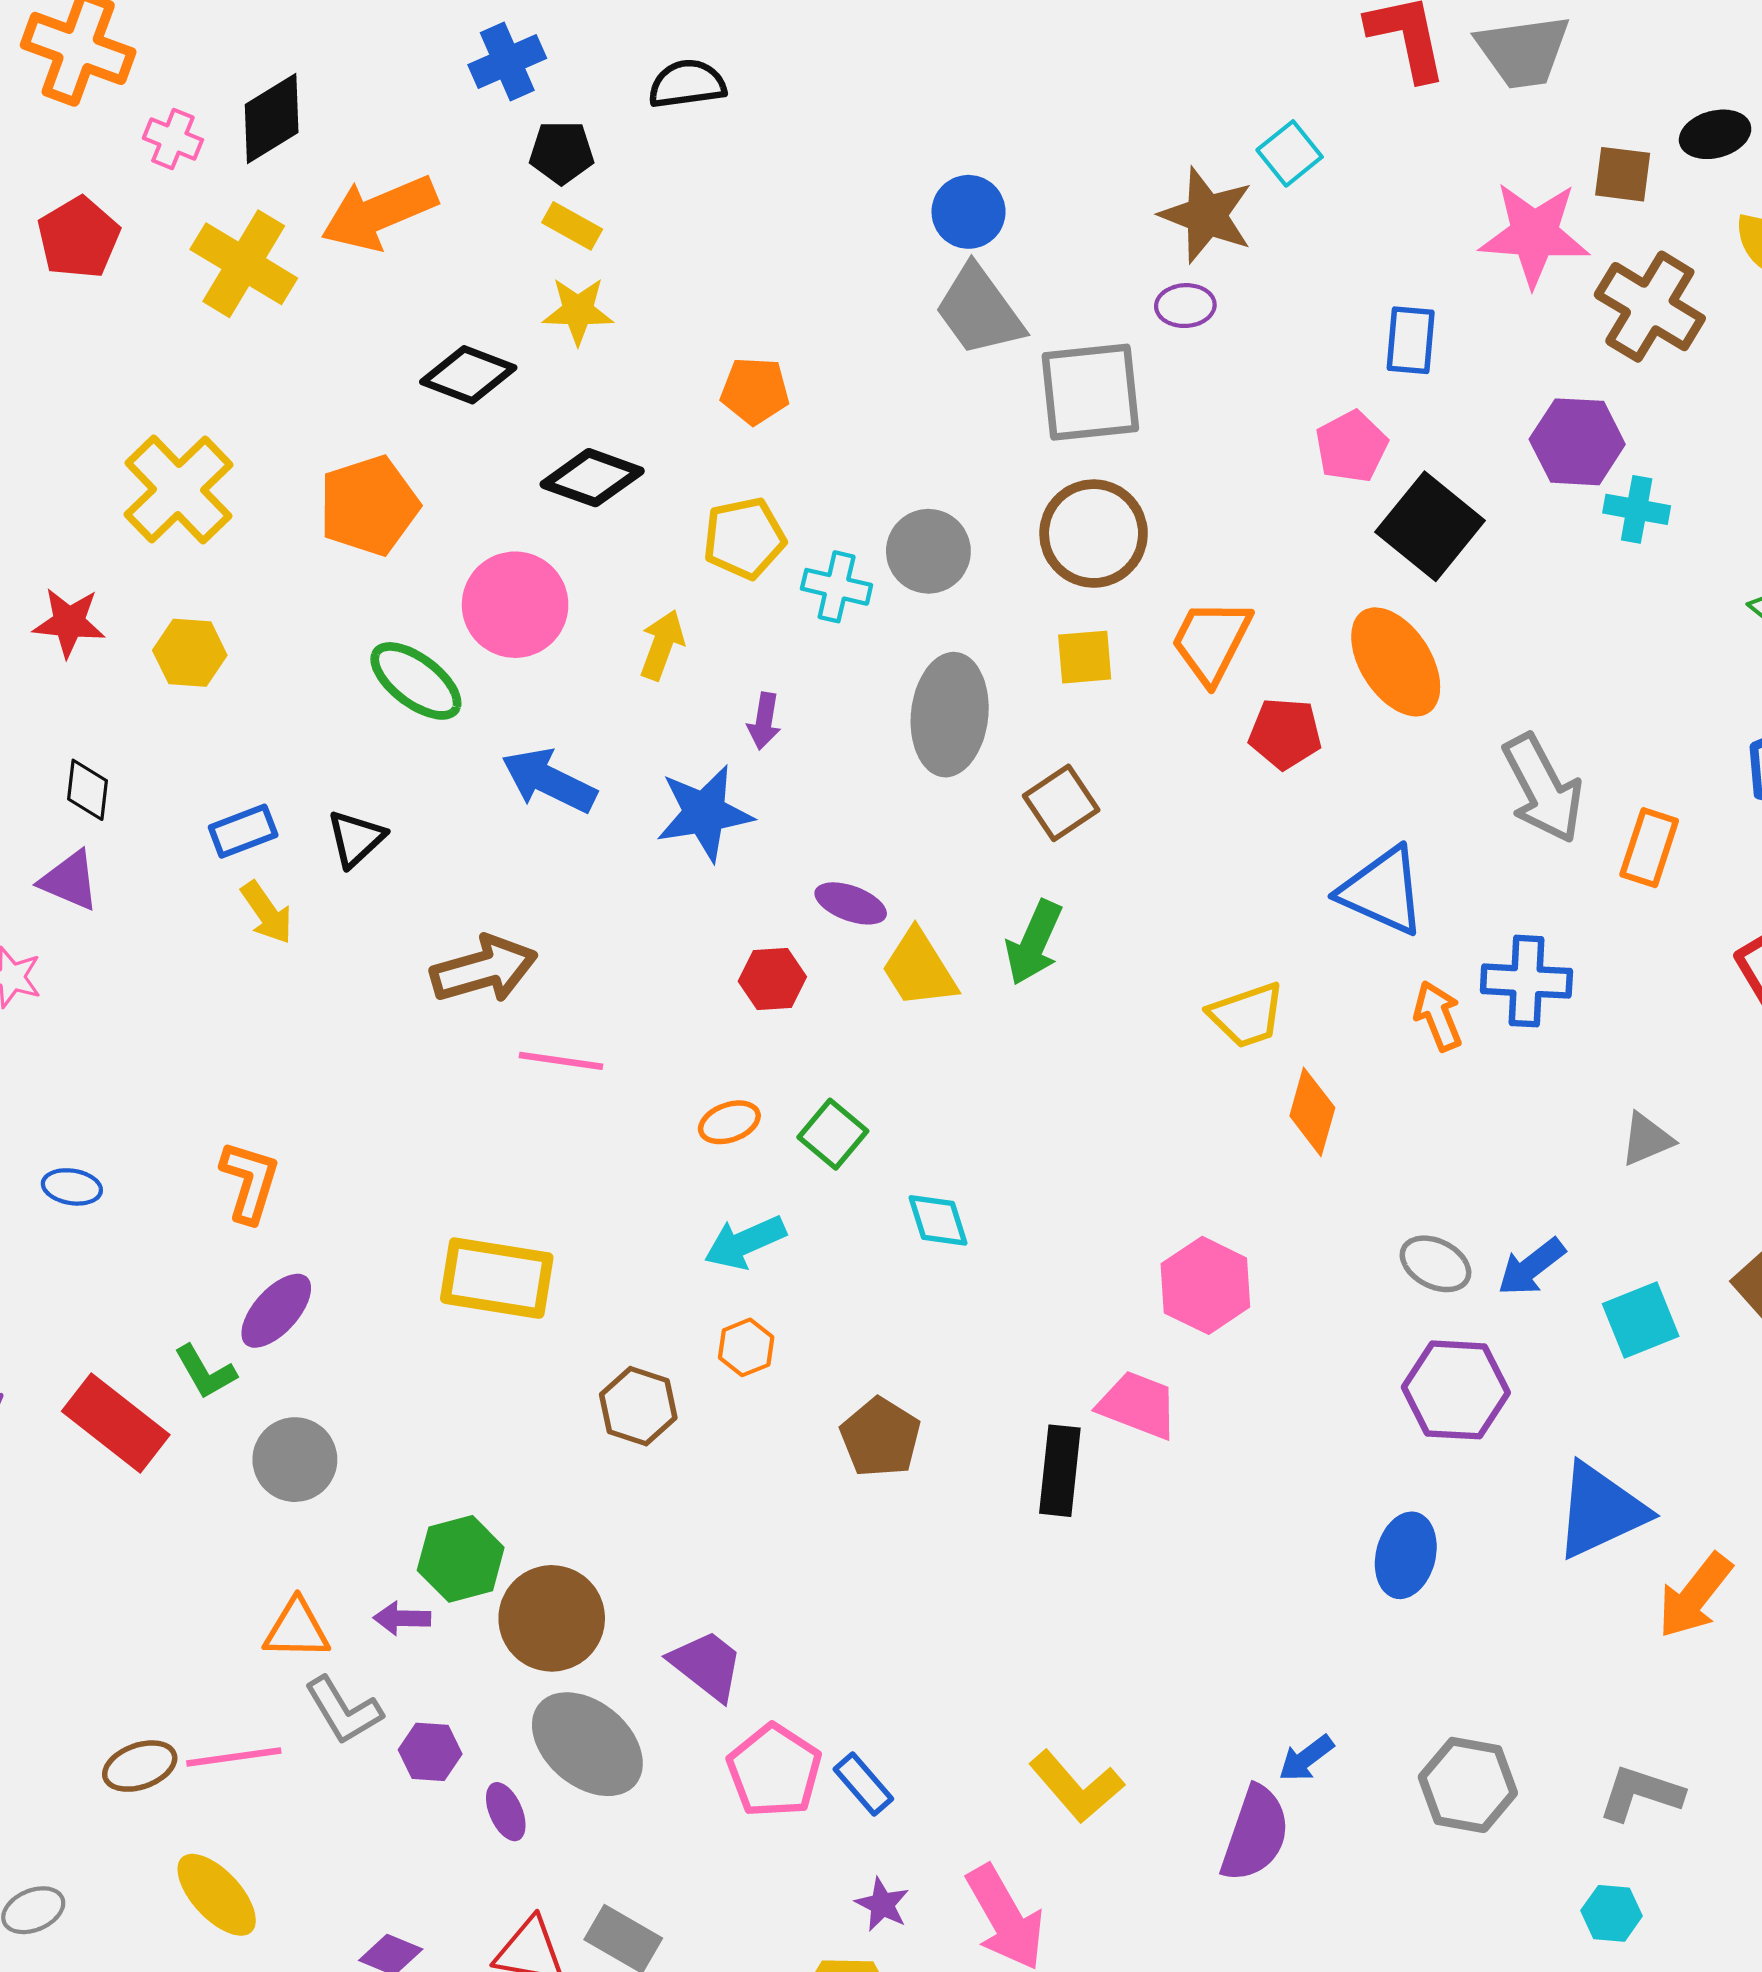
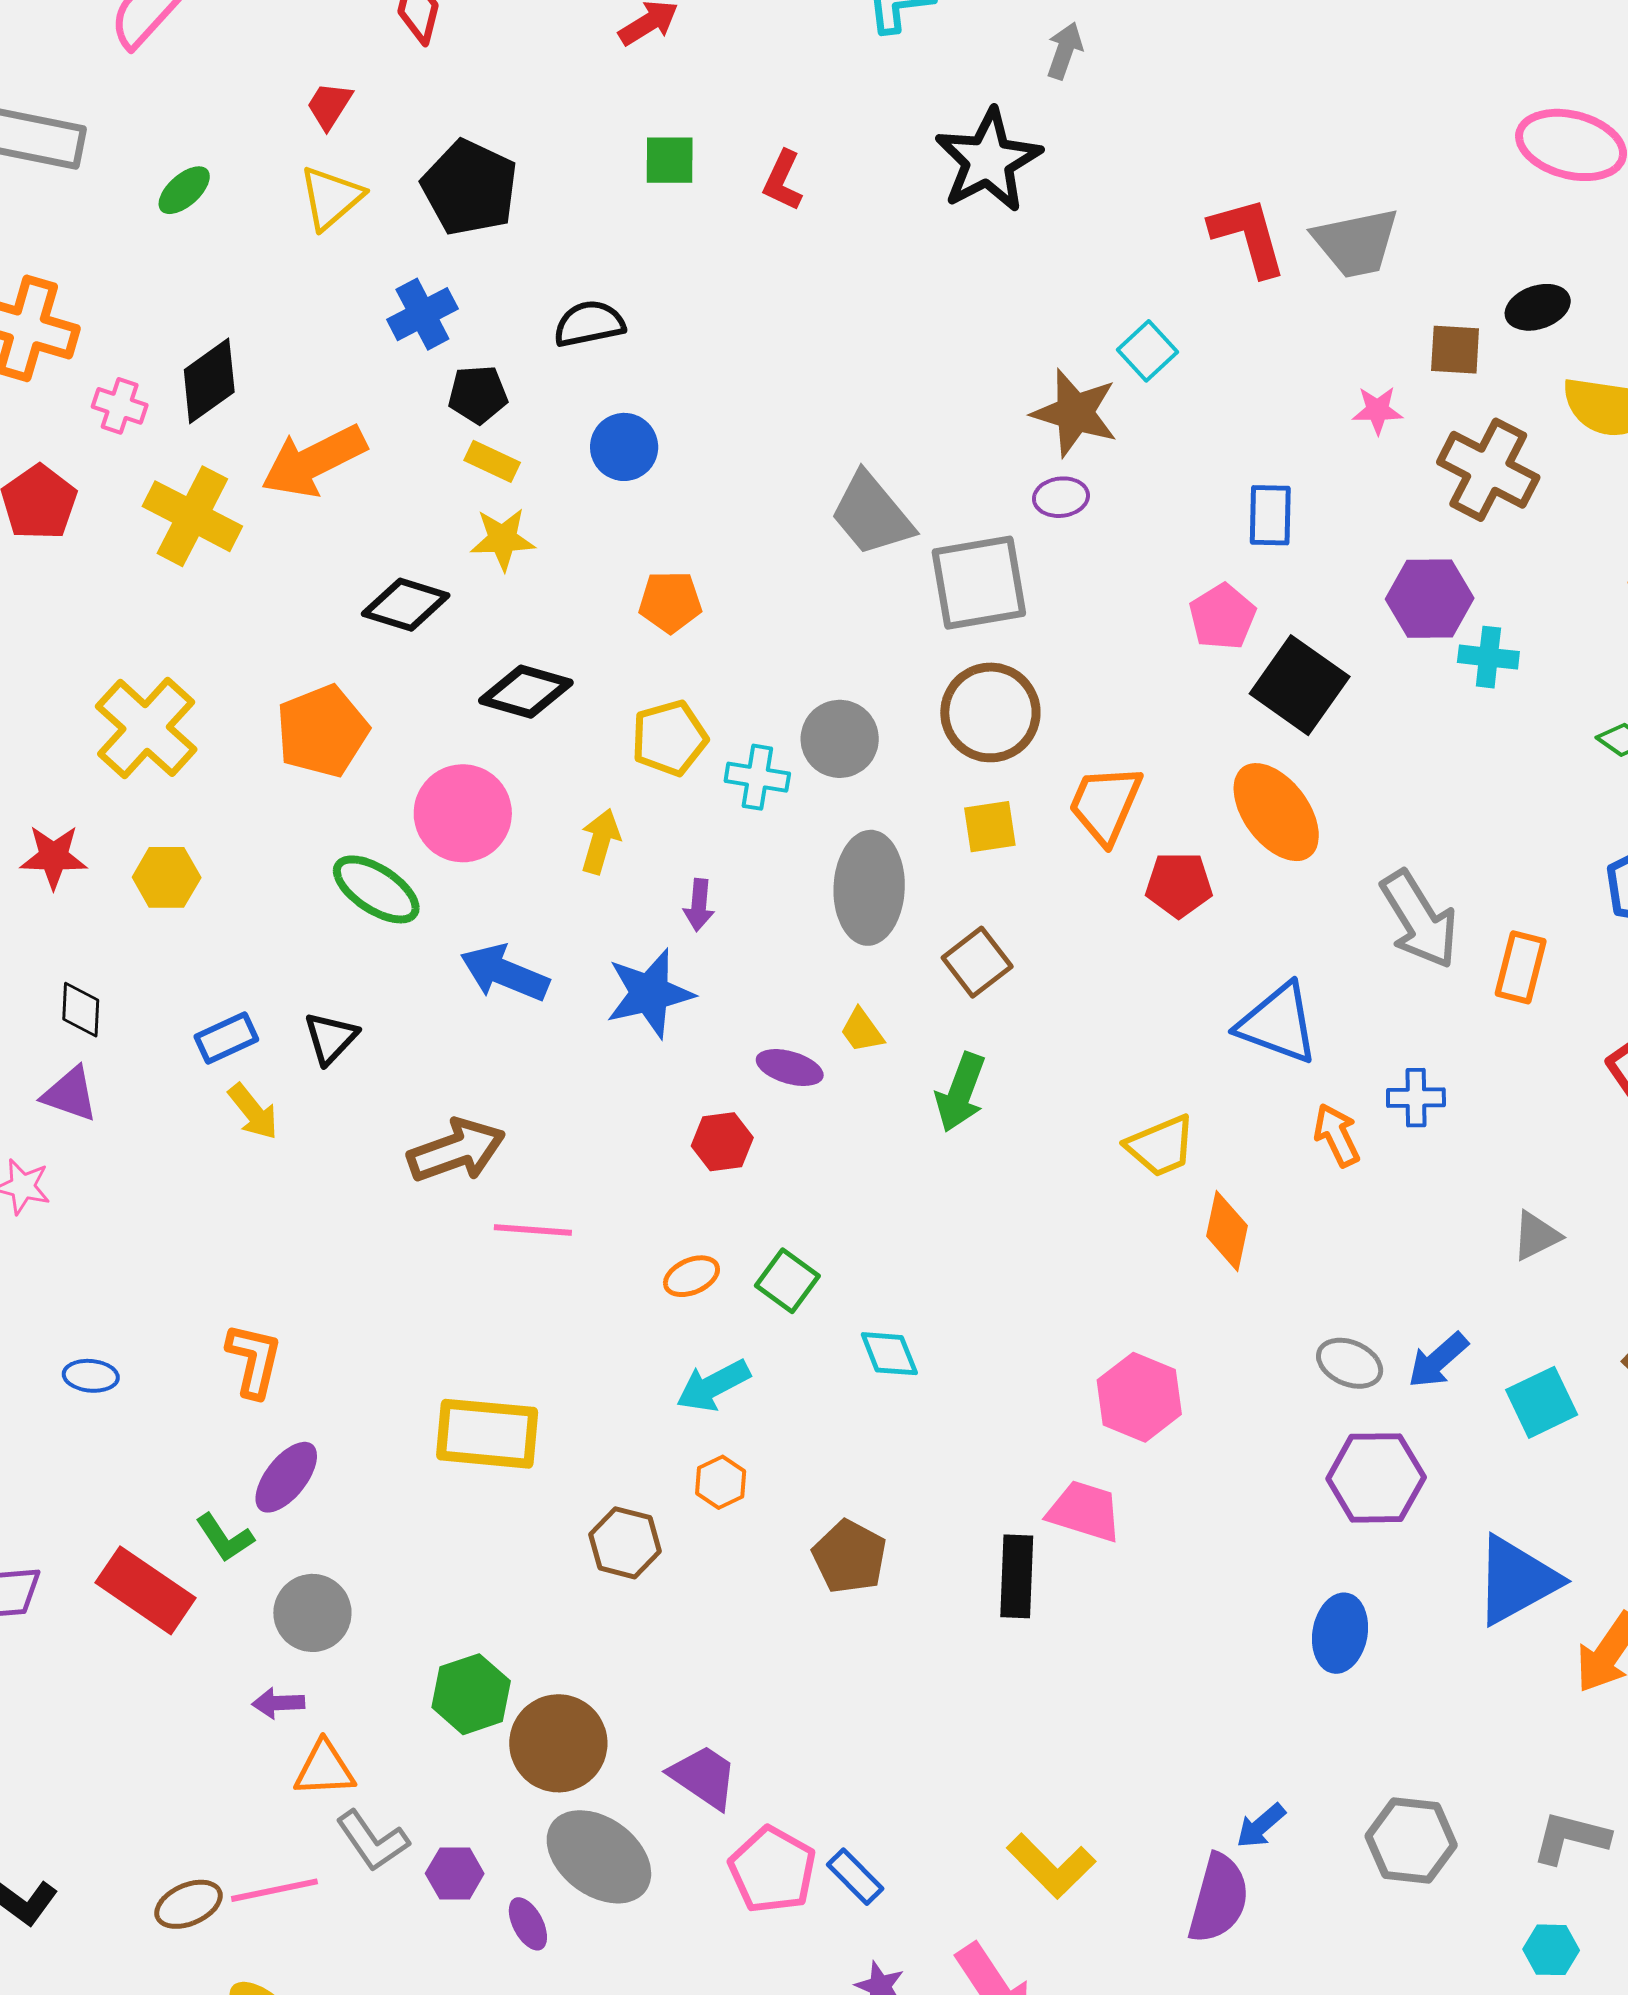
blue circle: (969, 212) -> (624, 447), moved
pink star: (1534, 234) -> (1377, 410), size x0.5
yellow trapezoid: (919, 969) -> (862, 1031), moved, size x0.6
blue cross: (1526, 981) -> (1416, 1098), size x0.7
purple arrow: (402, 1618) -> (278, 1703), moved

